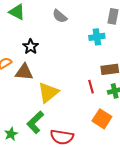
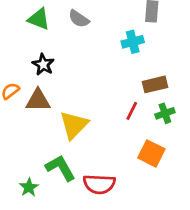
green triangle: (17, 12) -> (39, 19), moved
red line: (91, 87) -> (132, 111), turned 48
green L-shape: (35, 122) -> (60, 168), turned 110

